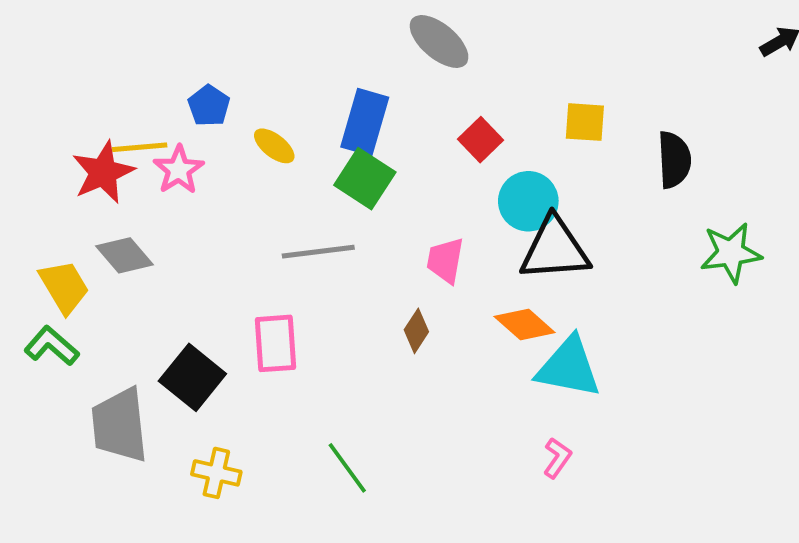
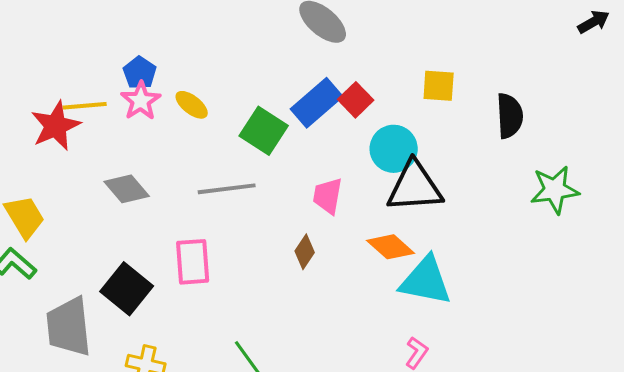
blue rectangle: (365, 122) -> (317, 103), moved, turned 33
pink star: (179, 170) -> (141, 101), moved
gray diamond: (125, 255) -> (127, 189), moved

